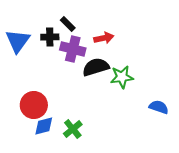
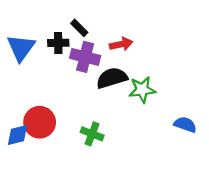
blue diamond: (44, 126) -> (17, 135), moved
green cross: (73, 129) -> (92, 134), moved, turned -30

